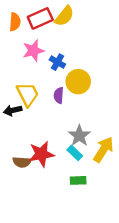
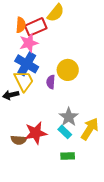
red rectangle: (40, 18) -> (36, 27), moved
orange semicircle: (15, 22) -> (21, 25), moved
blue cross: (57, 62) -> (27, 64), moved, size x1.6

